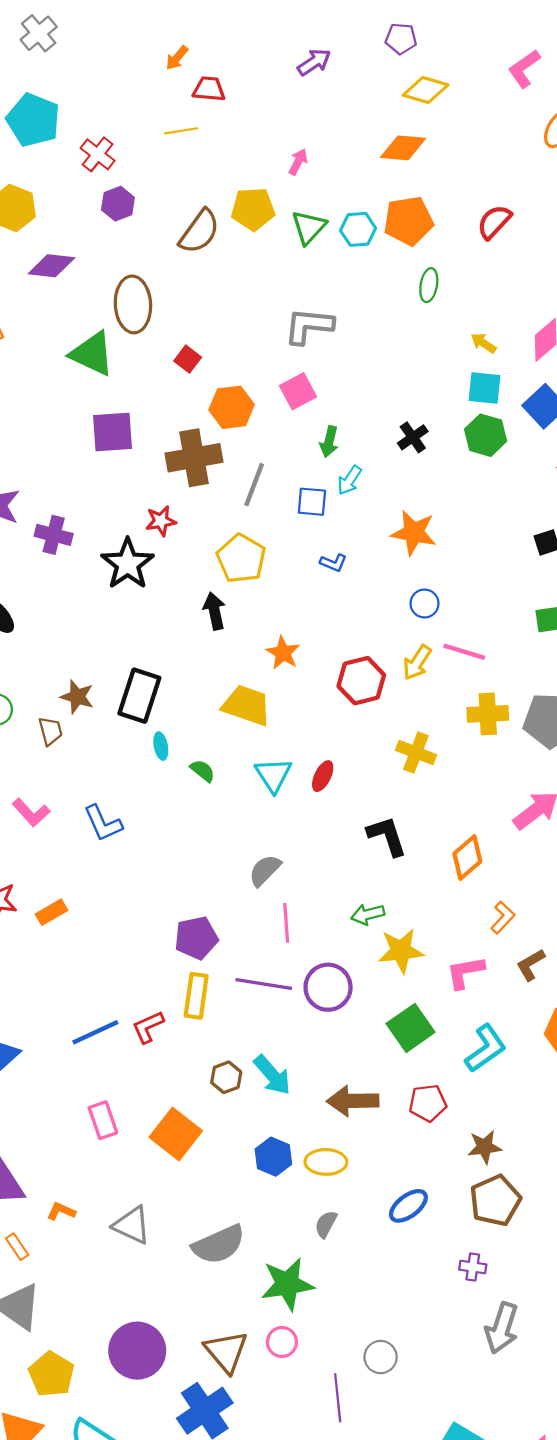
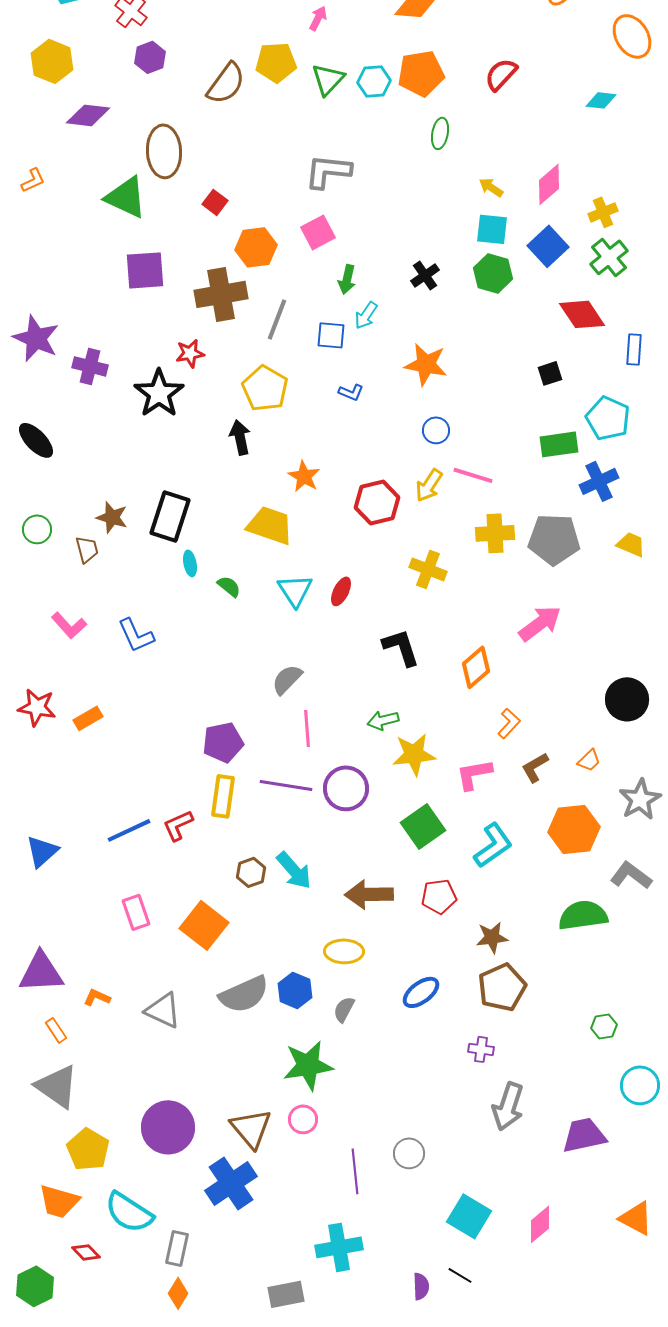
blue hexagon: (273, 1157) -> (295, 990), moved
gray semicircle: (219, 1244) -> (244, 994), moved
gray circle: (381, 1357) -> (409, 1153), moved

